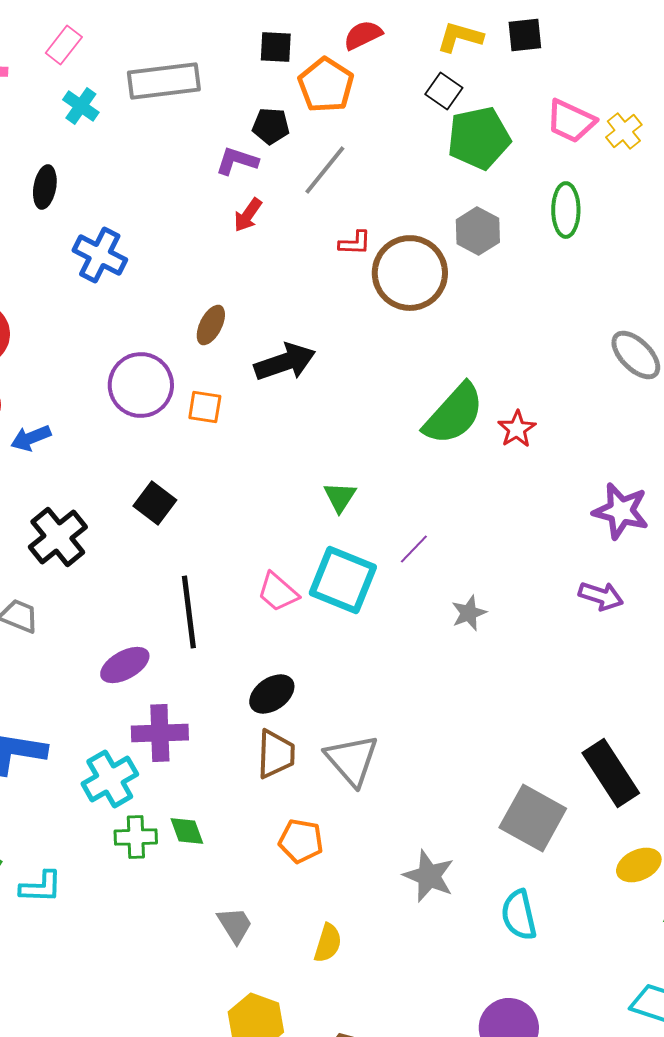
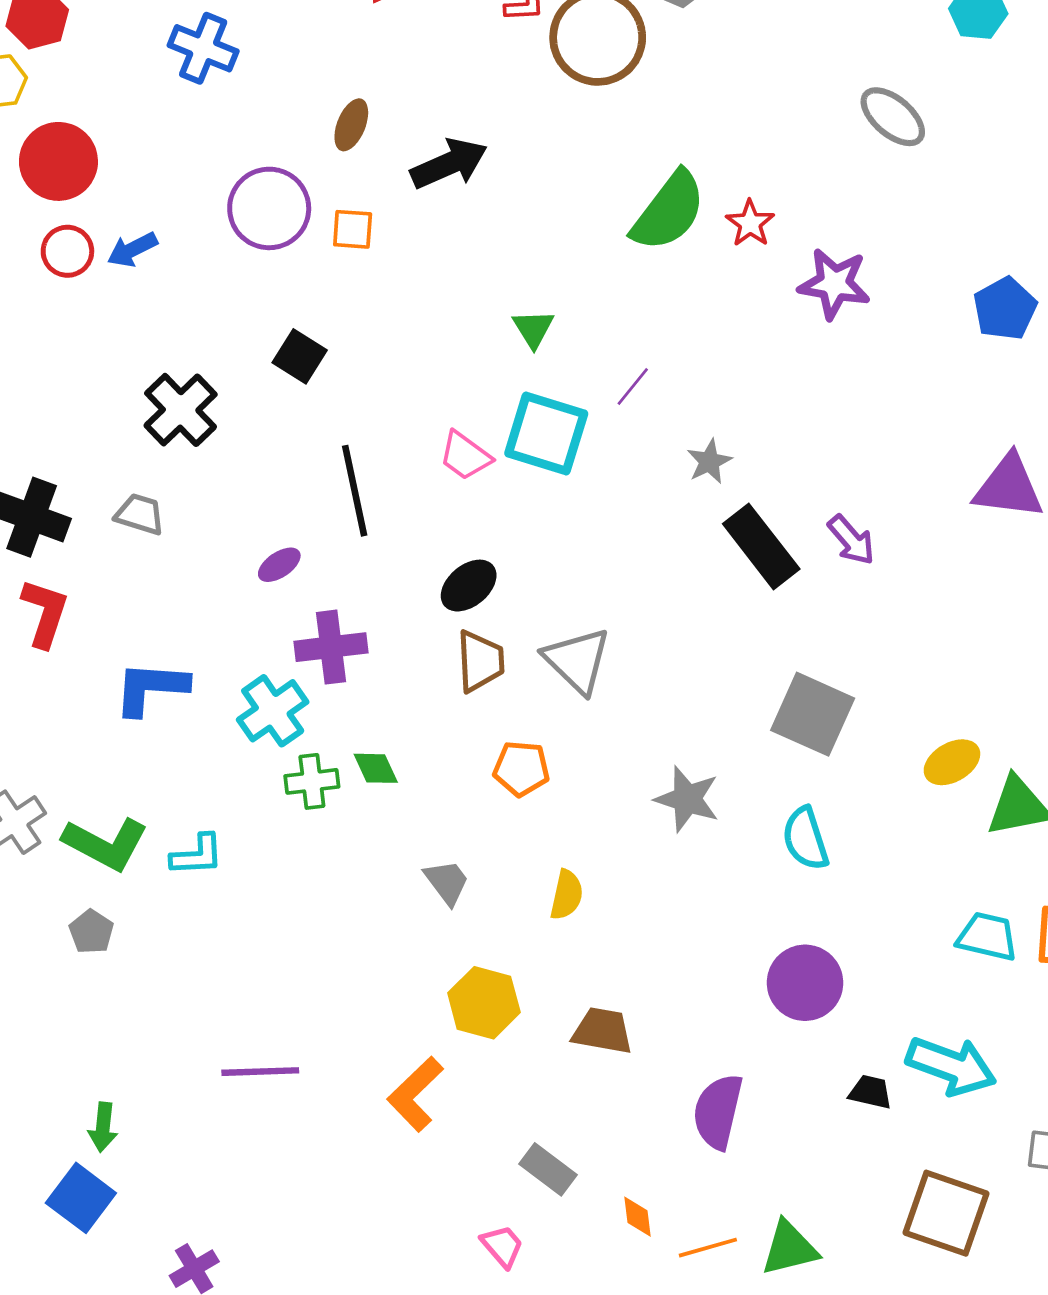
blue arrow: (31, 438) -> (132, 249), moved
purple star: (621, 511) -> (834, 284), moved
purple arrow: (601, 596) -> (851, 540), moved, turned 36
purple ellipse: (125, 665) -> (279, 565), size x0.7
black rectangle: (611, 773) -> (761, 546), moved

